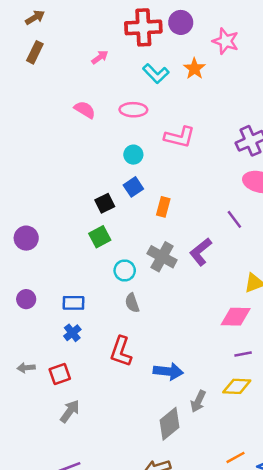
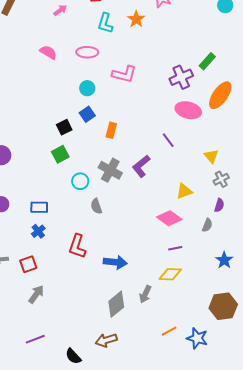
cyan L-shape: (156, 74) -> (105, 23), turned 60
gray semicircle: (132, 303) -> (96, 206), moved
pink diamond: (236, 317) -> (169, 218), turned 35
gray arrow: (198, 401) -> (145, 294), moved

